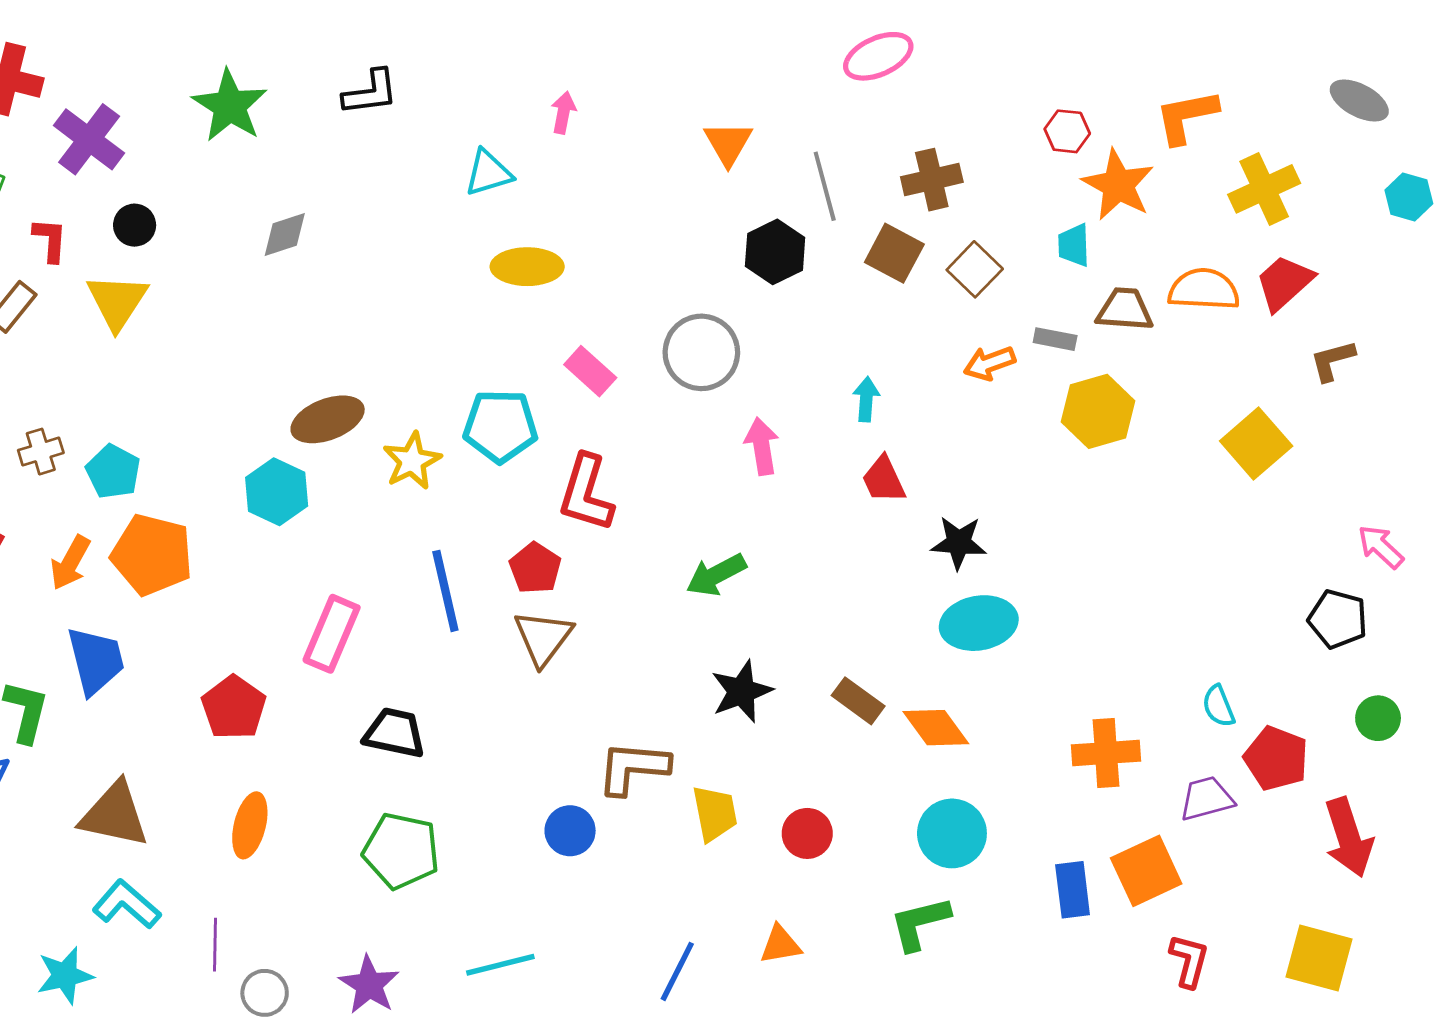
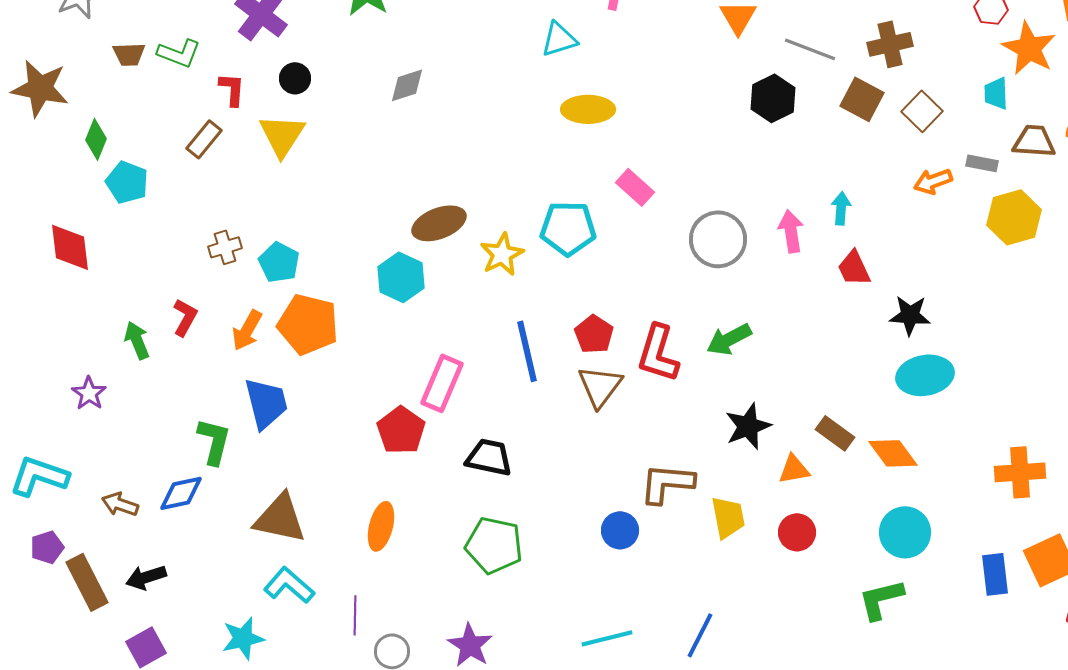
gray line: (825, 186) -> (810, 49), turned -54
gray circle: (701, 352) -> (718, 239), moved
pink arrow: (762, 446) -> (791, 231), moved
red L-shape: (586, 493) -> (658, 353), moved
red pentagon: (234, 707) -> (401, 430), moved
orange triangle: (780, 945) -> (794, 469), moved
cyan line: (500, 965) -> (607, 638), moved

